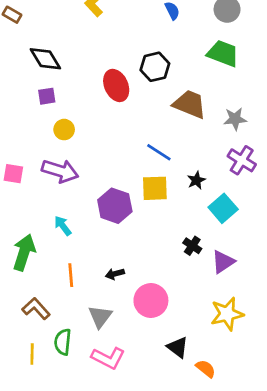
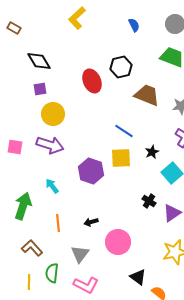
yellow circle: (64, 130) -> (53, 114), size x1.5

